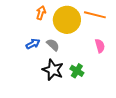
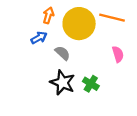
blue arrow: (33, 44) -> (39, 38), moved

